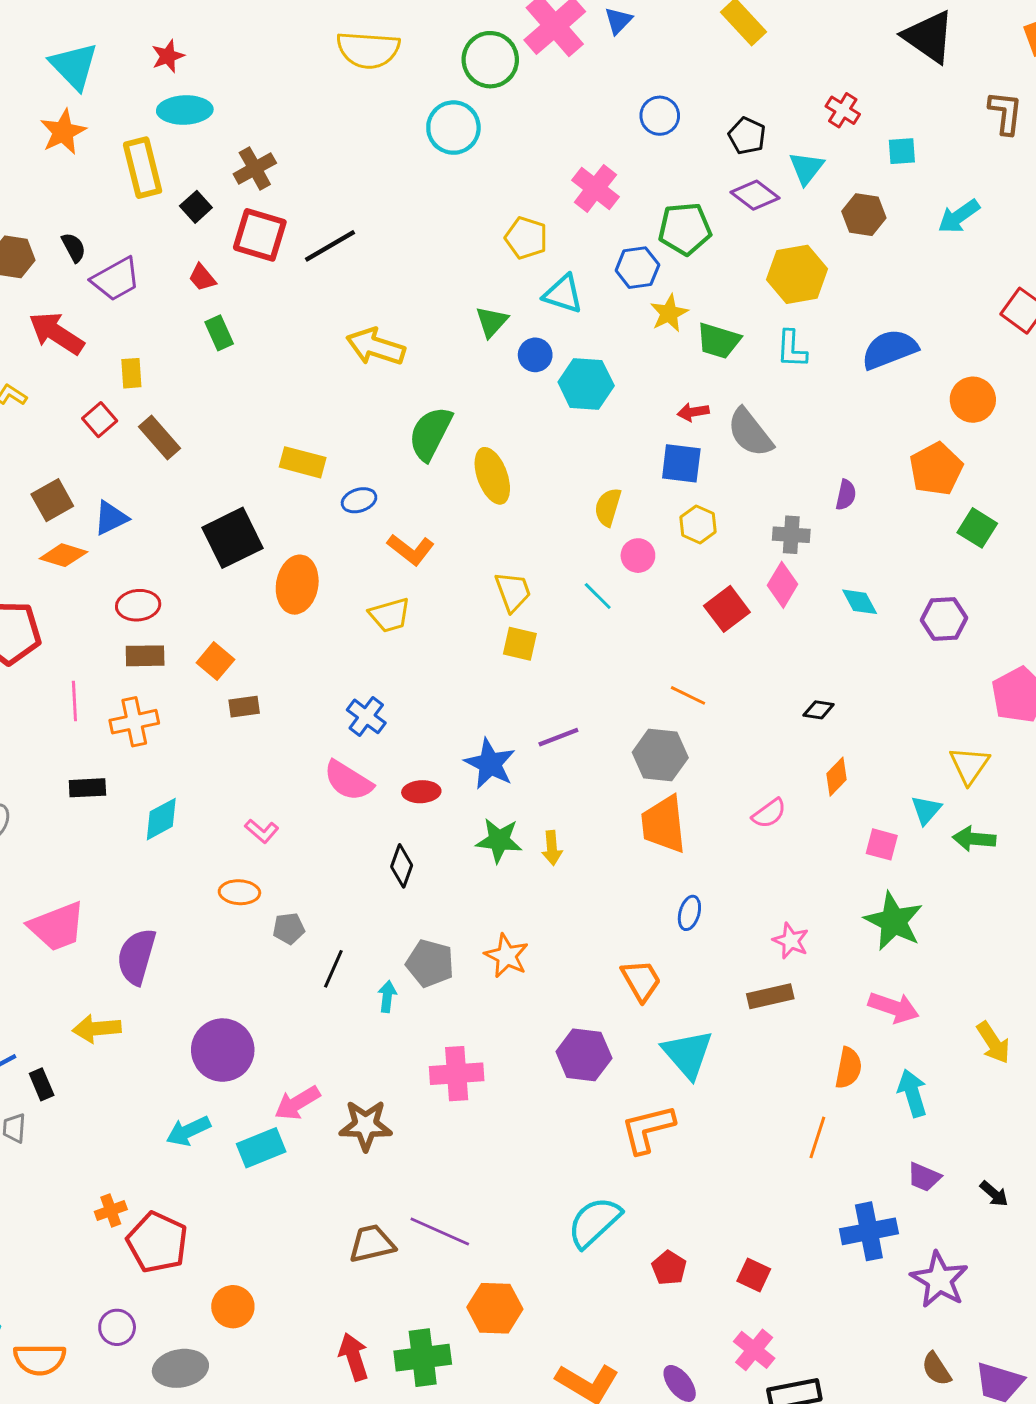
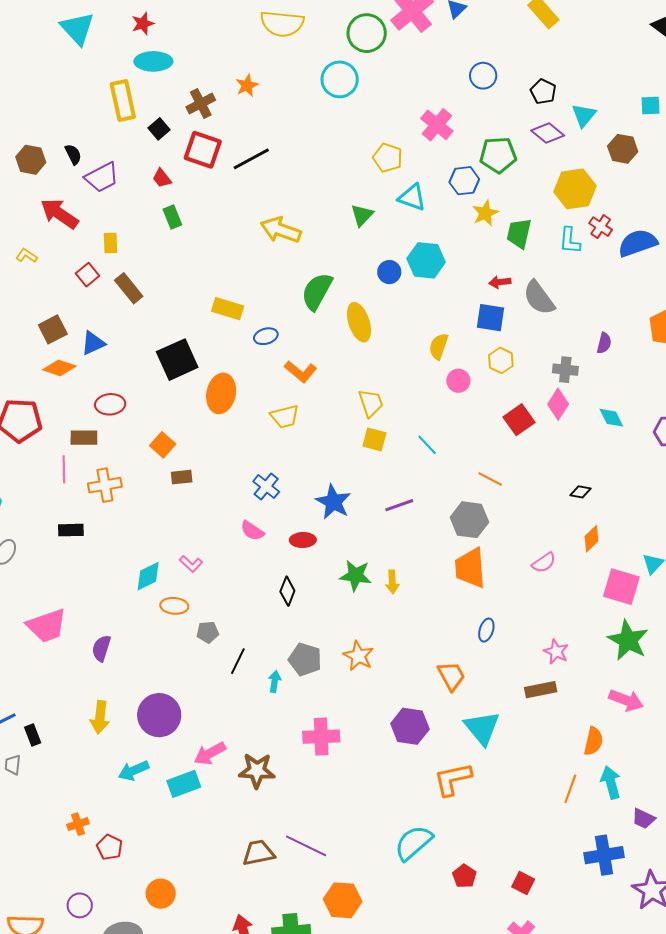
red cross: (843, 110) -> (601, 227), moved
orange star: (63, 132) -> (247, 85), moved, size x0.7
green trapezoid: (719, 341) -> (519, 233), turned 84
blue circle: (535, 355) -> (389, 272), moved
cyan line: (598, 596) -> (427, 445), moved
brown rectangle: (145, 656) -> (84, 438), moved
blue star: (490, 764) -> (333, 502), moved
pink semicircle: (348, 781) -> (252, 531), size x0.7
cyan diamond: (161, 819) -> (148, 576), moved
pink square: (882, 844) -> (621, 587), size x1.6
purple semicircle: (137, 956) -> (101, 648), size x0.7
yellow arrow: (97, 1029) -> (100, 717), moved, turned -80
cyan arrow: (912, 1093) -> (611, 782), moved
red pentagon: (157, 1242) -> (110, 847), size x0.6

